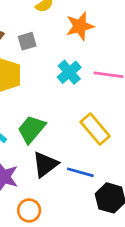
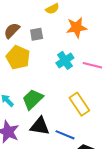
black triangle: (45, 164) -> (40, 126), turned 40

